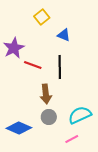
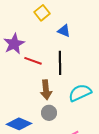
cyan semicircle: (80, 115) -> (80, 93), moved

